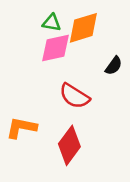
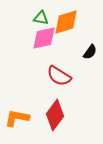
orange L-shape: (21, 128) -> (17, 118), moved

